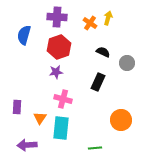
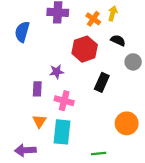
red hexagon: (59, 47) -> (85, 49), moved
black semicircle: (103, 52) -> (118, 40), moved
purple rectangle: (17, 107) -> (37, 89), moved

